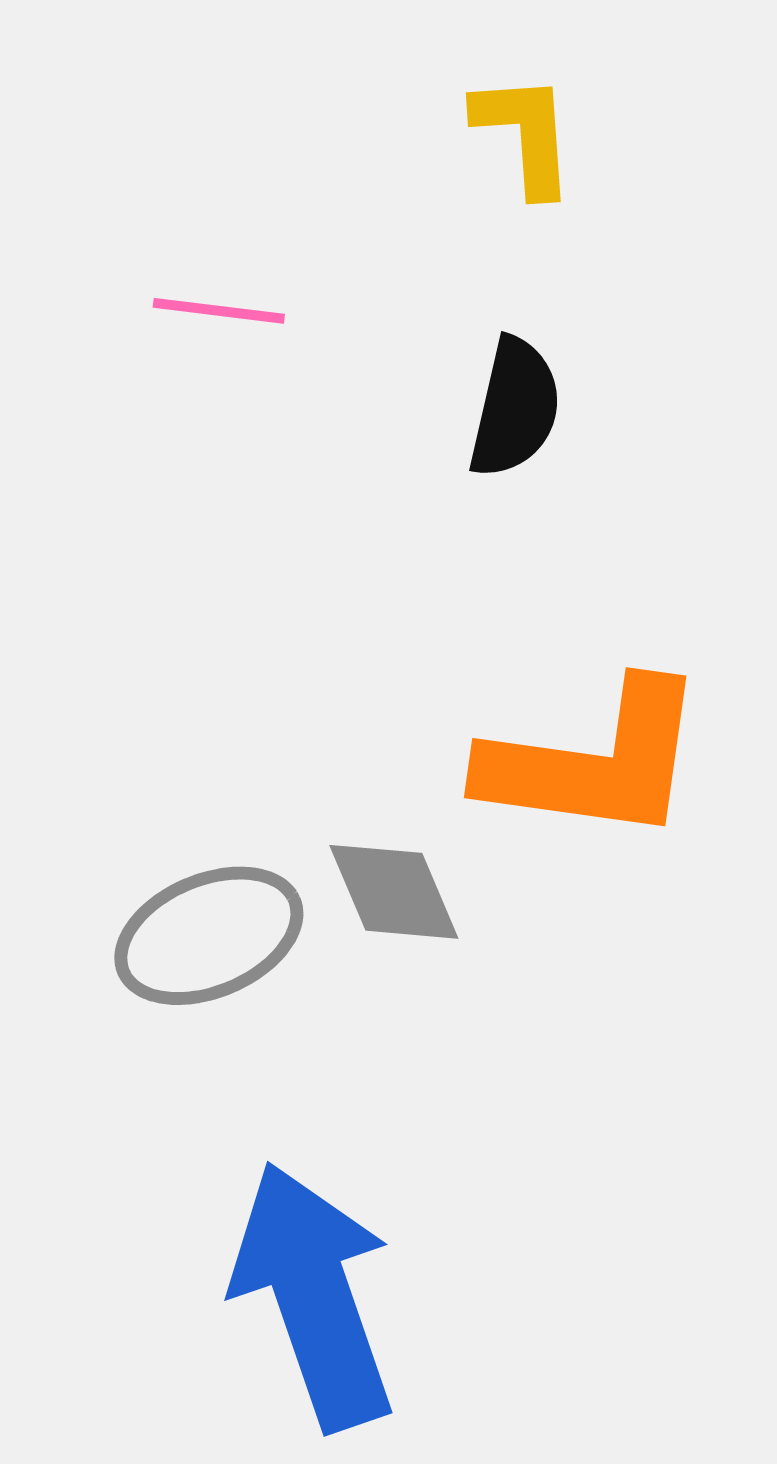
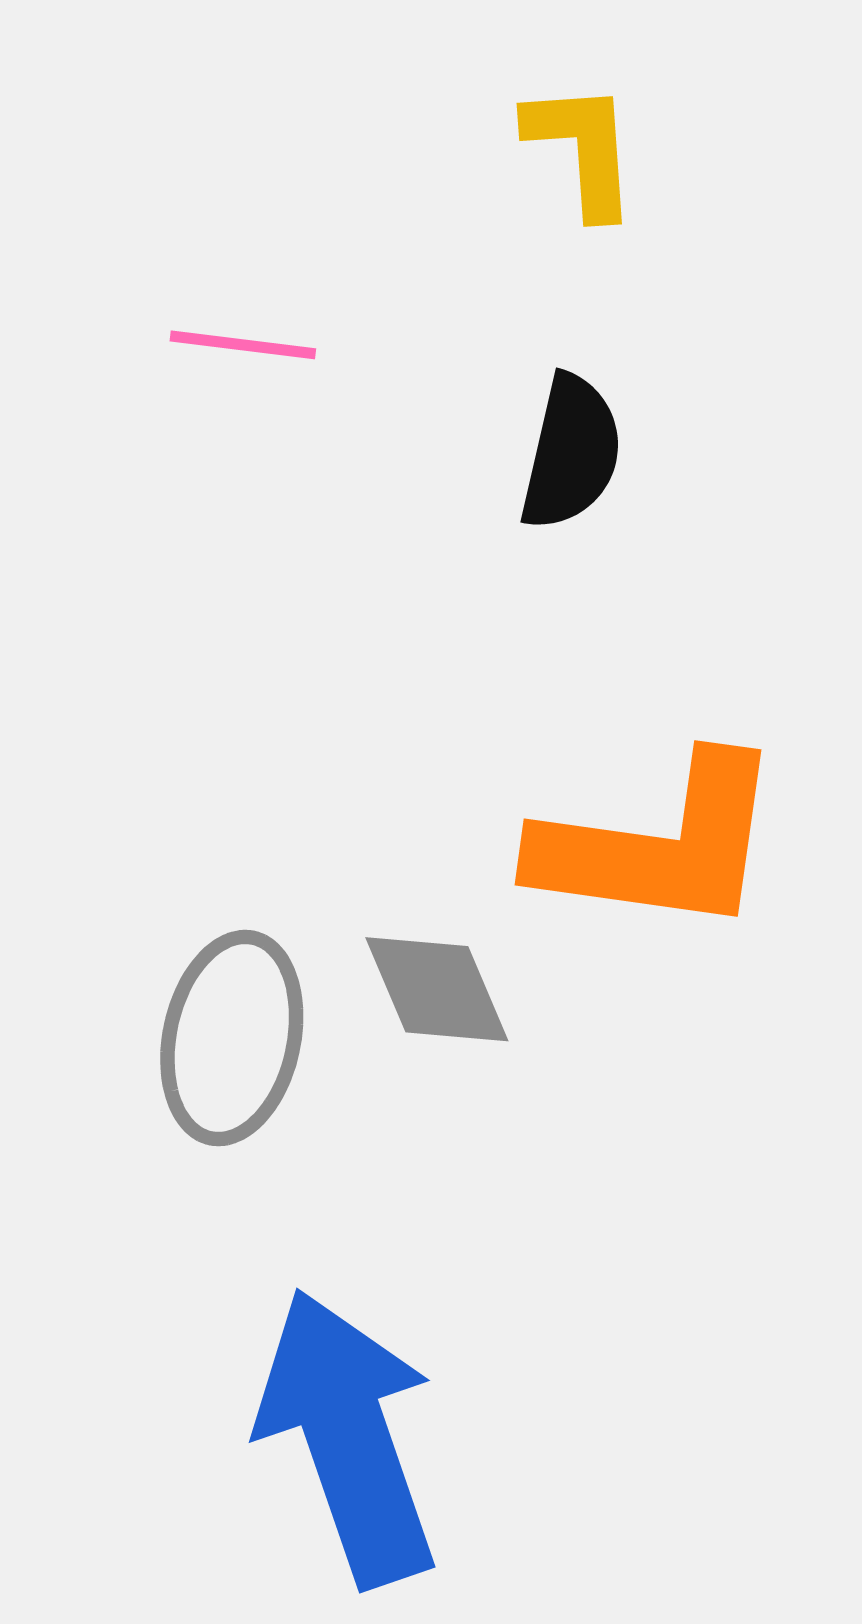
gray ellipse: (209, 936) -> (232, 1038), turned -55

